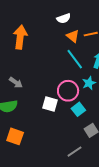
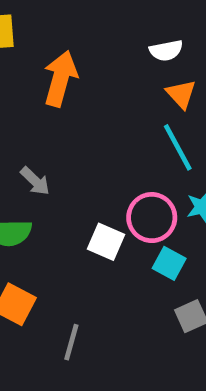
cyan square: (78, 109) -> (169, 263), turned -32
gray line: (74, 152) -> (71, 342), moved, turned -49

